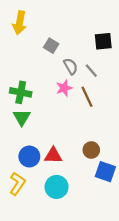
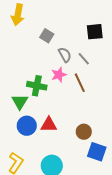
green cross: (21, 92) -> (37, 86), moved
red triangle: (53, 155) -> (49, 125), moved
blue circle: (29, 157) -> (27, 126), moved

